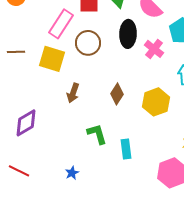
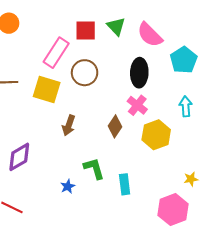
black ellipse: (128, 34) -> (139, 73), moved
pink cross: (154, 49) -> (137, 105), moved
blue star: (72, 173) -> (68, 186), moved

